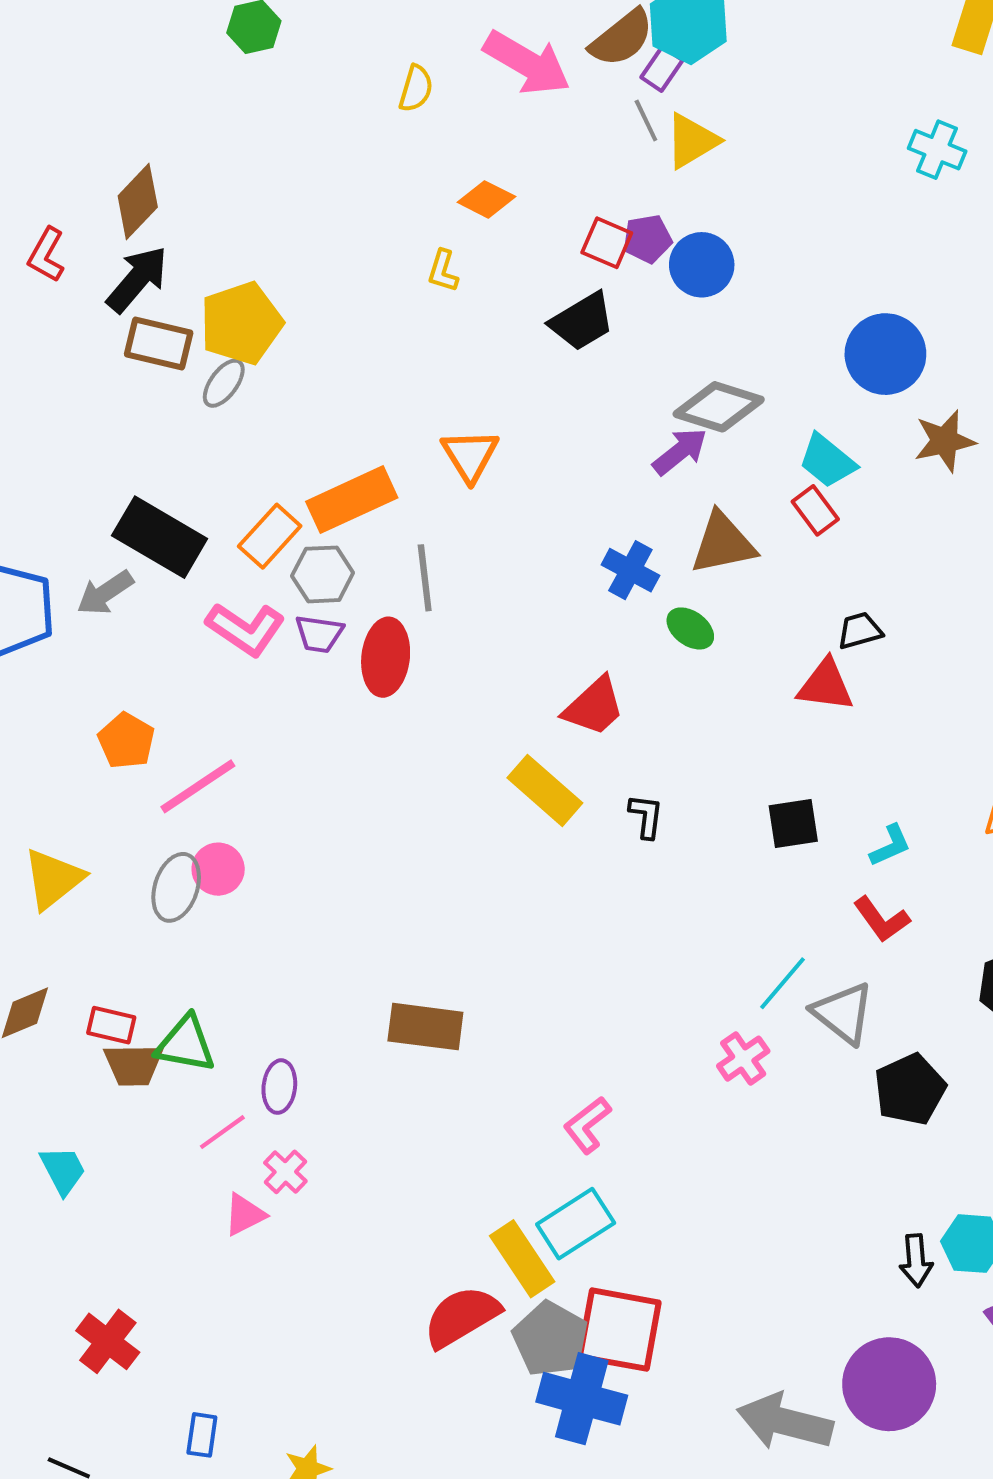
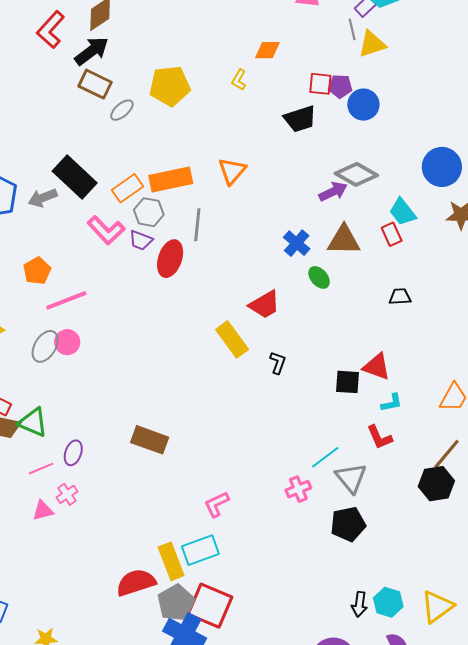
orange diamond: (486, 199) -> (267, 50), turned -40
red square: (607, 243) -> (320, 84), turned -30
red L-shape: (46, 255) -> (51, 30), size x1.4
yellow pentagon: (241, 323) -> (170, 86), moved
red triangle: (826, 685) -> (377, 367), moved
black pentagon: (910, 1089) -> (348, 524), moved

